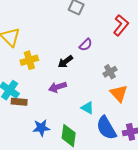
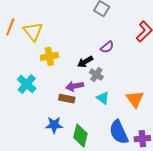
gray cross: (110, 72) -> (96, 75), moved, turned -32
brown rectangle: (19, 102) -> (67, 99), moved
cyan triangle: (87, 108) -> (103, 98), moved

